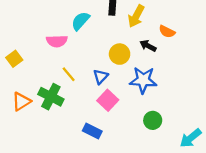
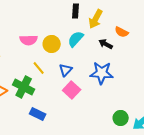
cyan semicircle: (80, 21) -> (76, 39), moved
yellow circle: (120, 54) -> (52, 44), moved
green circle: (153, 120) -> (121, 118), moved
blue rectangle: (92, 131) -> (38, 114), moved

